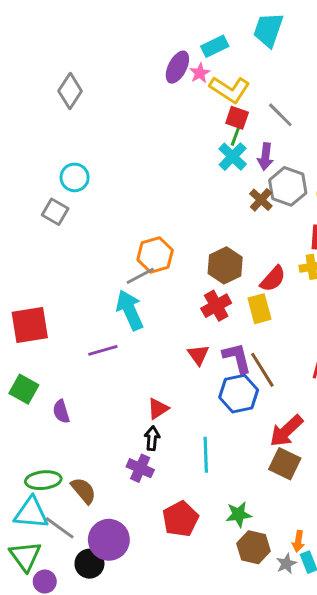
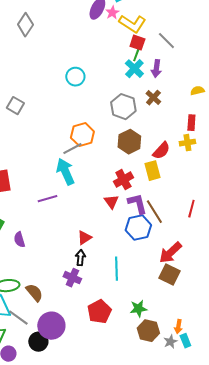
cyan circle: (75, 177) -> (75, 77), moved
gray hexagon: (288, 186) -> (123, 107), moved
red cross: (216, 306) -> (123, 180), moved

